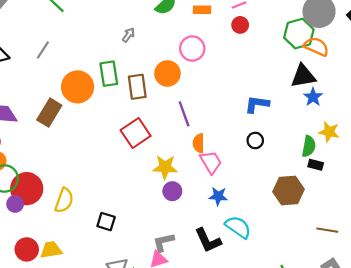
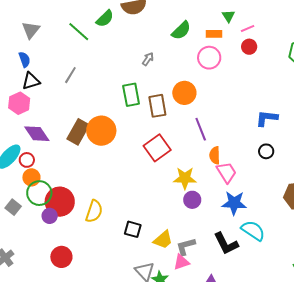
pink circle: (192, 49) -> (209, 58), moved
orange circle: (78, 87) -> (101, 131), moved
blue star: (218, 196) -> (234, 203), size x1.4
yellow trapezoid: (51, 250) -> (163, 240), moved, turned 150

